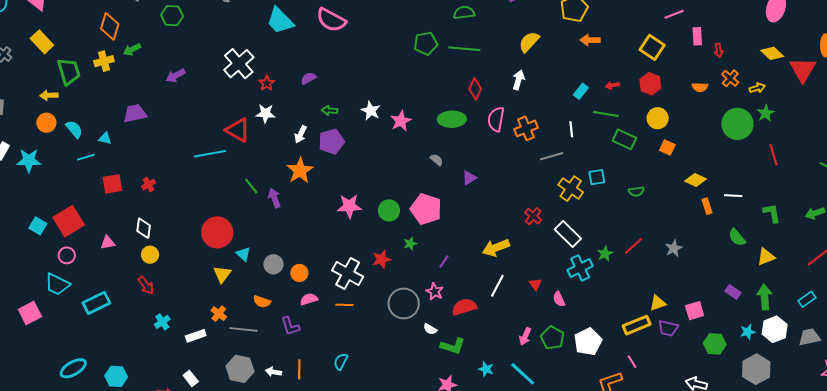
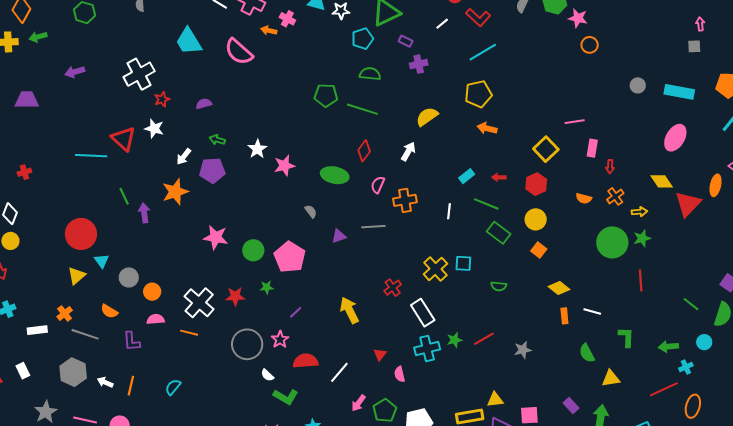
pink semicircle: (496, 119) -> (378, 185), size x0.7
gray line: (552, 156) -> (373, 227), moved
yellow arrow: (496, 248) -> (349, 310), turned 72
white line: (497, 286) -> (339, 372), moved

